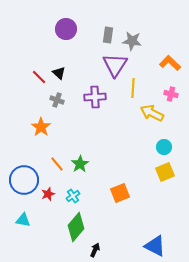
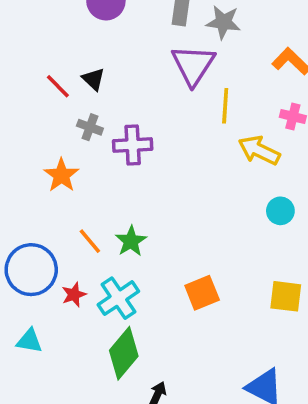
purple cross: (95, 97) -> (133, 145), moved
yellow square: (165, 172) -> (286, 296), moved, turned 30
cyan cross: (73, 196) -> (118, 298), size x1.6

